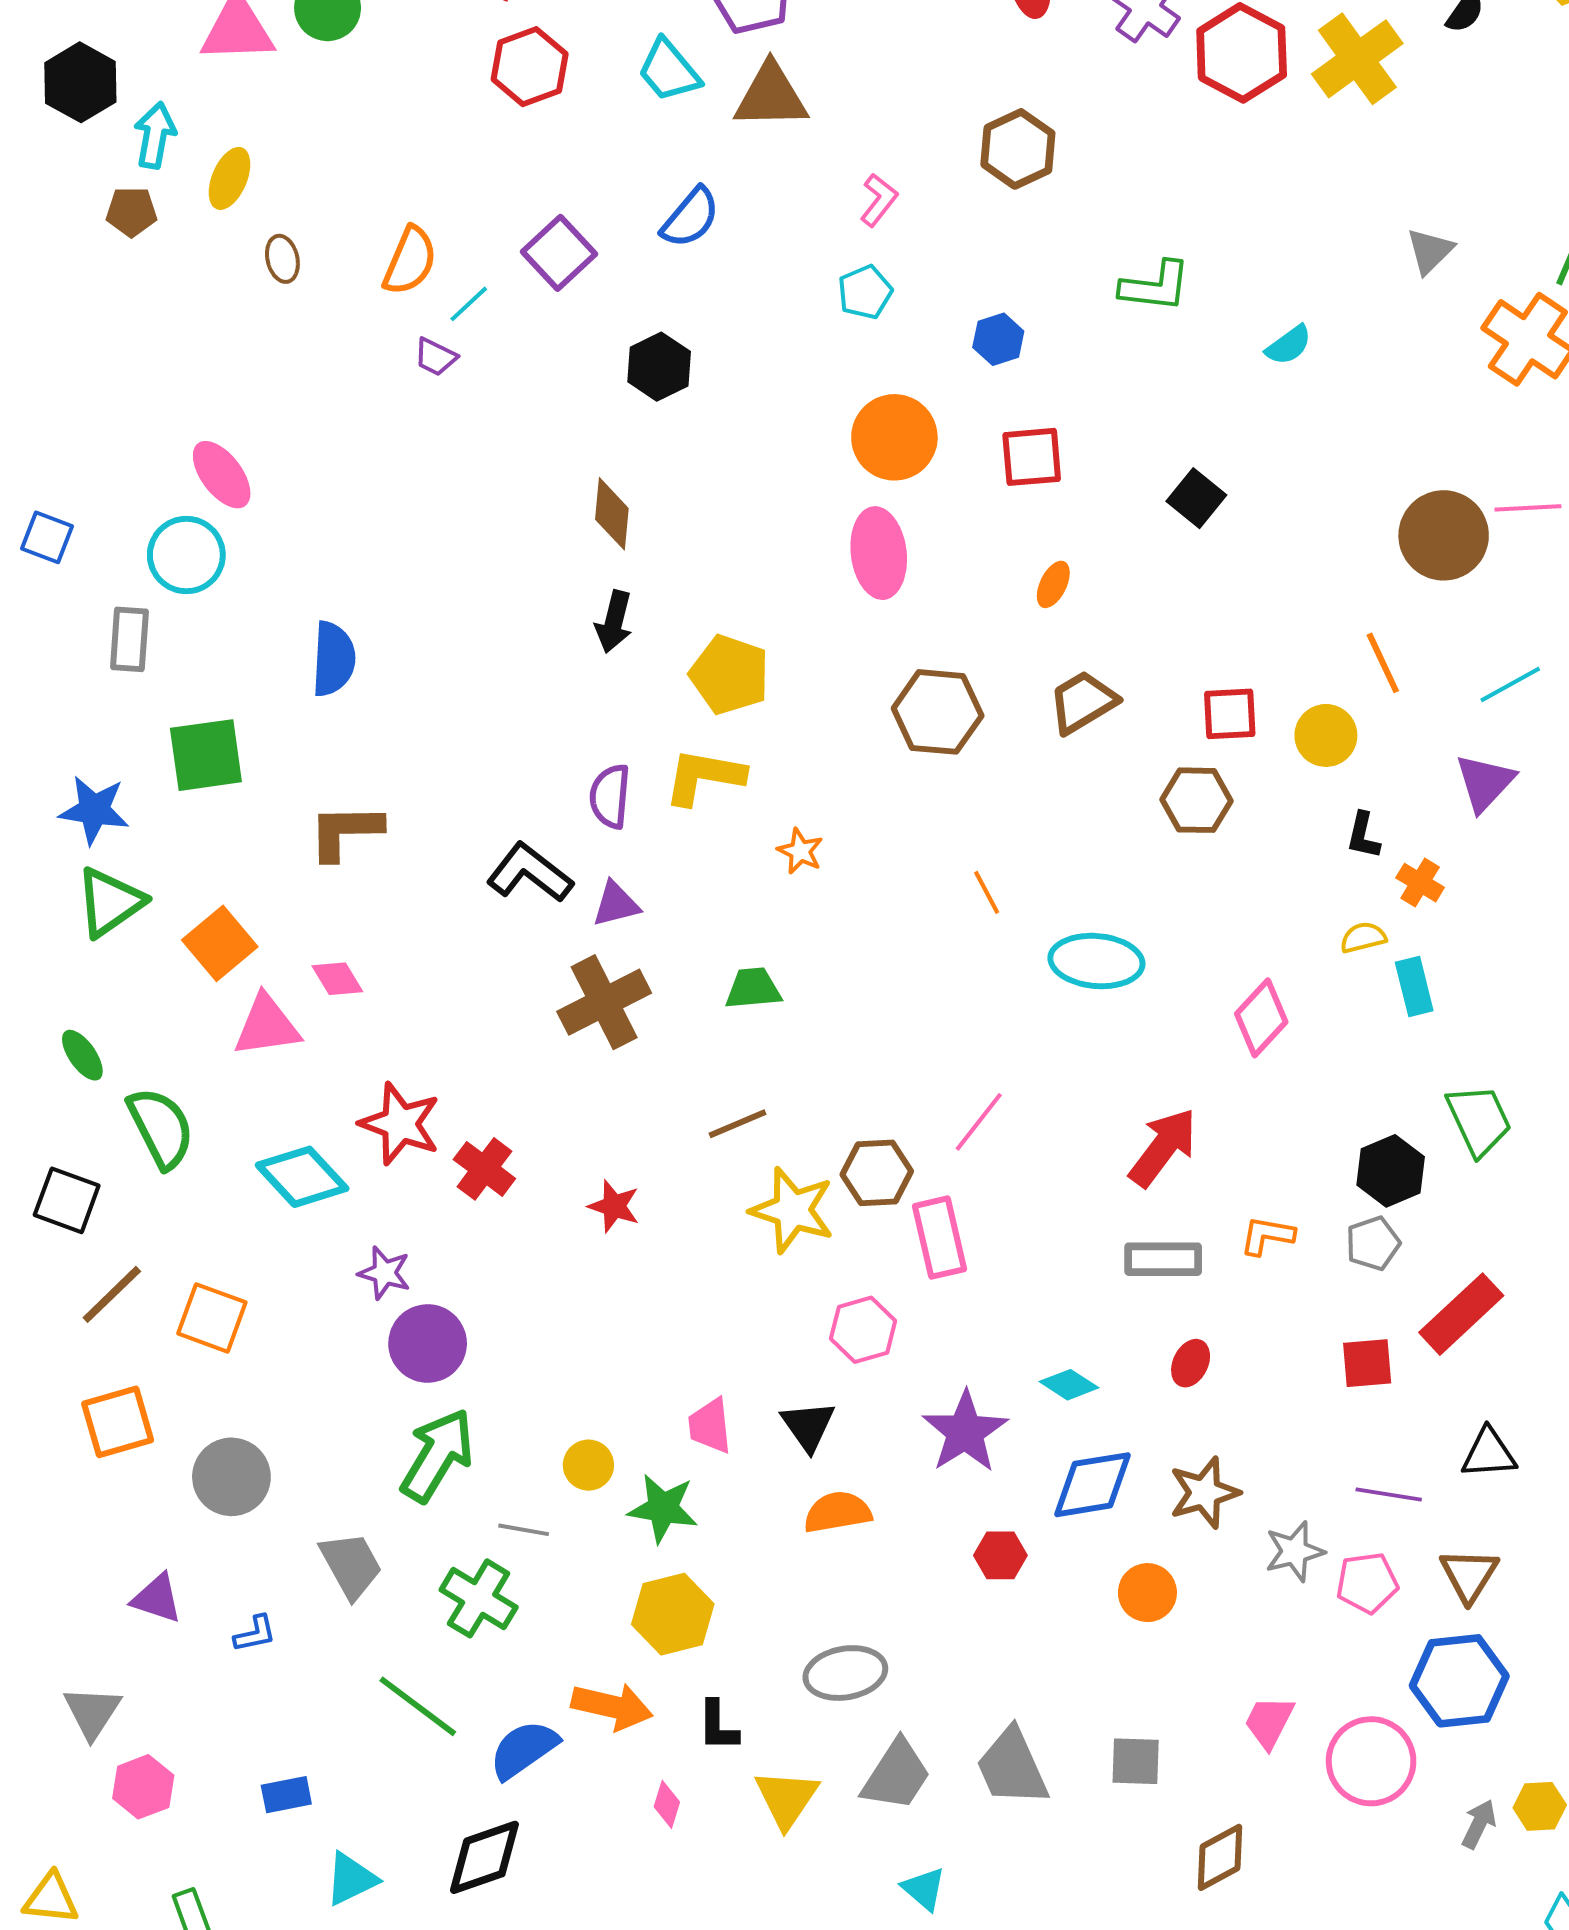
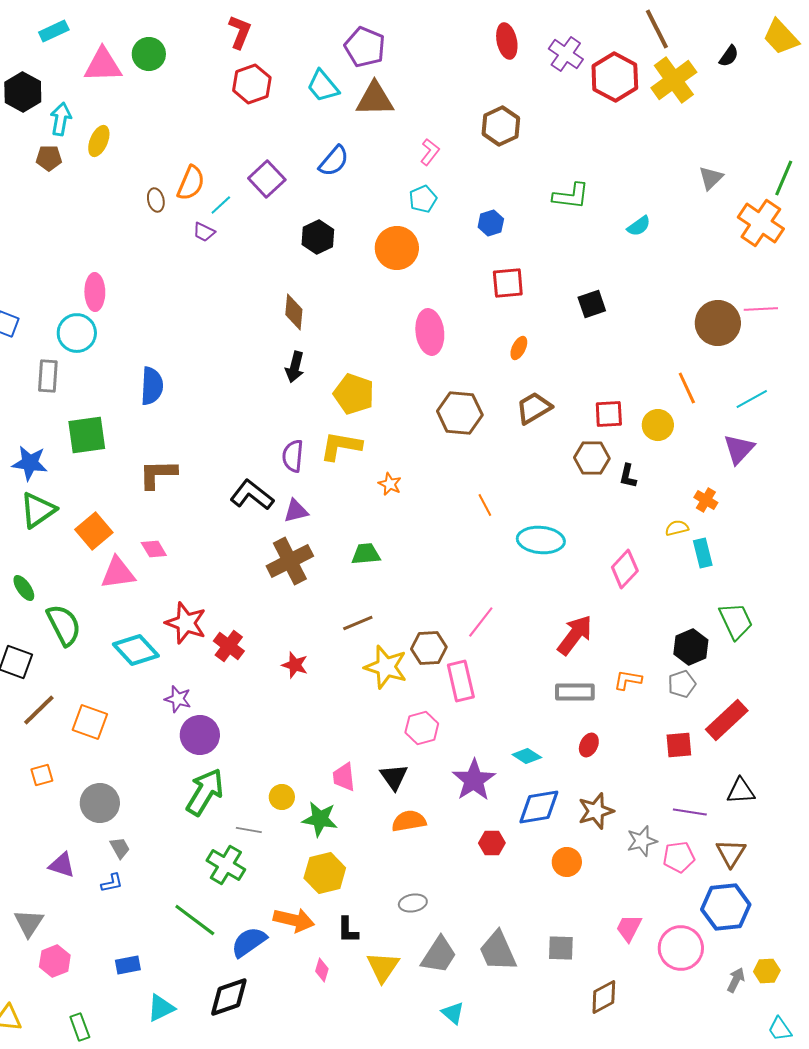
brown ellipse: (282, 259) -> (156, 200), moved
orange circle: (894, 437) -> (397, 248), moved
pink ellipse: (222, 475) -> (95, 292), turned 36
black square: (1196, 498) -> (592, 304), turned 32
black L-shape: (1363, 835) -> (628, 476), moved
orange square: (118, 1422) -> (42, 775), size x0.6
gray trapezoid: (351, 1565) -> (120, 848), moved, size x0.6
gray ellipse: (845, 1673) -> (413, 903), size x0.7

